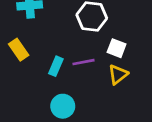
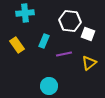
white square: (117, 48) -> (88, 34), moved
cyan rectangle: (56, 66) -> (44, 41), moved

